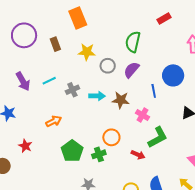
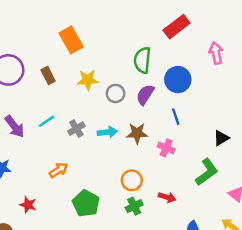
red rectangle: (164, 18) -> (177, 27), size x1.5
blue circle: (173, 75) -> (178, 80), moved
green L-shape: (158, 137) -> (207, 172), moved
green cross: (99, 154) -> (134, 206), moved

